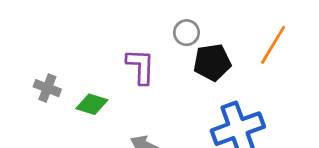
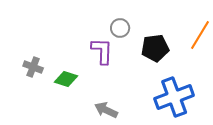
gray circle: (187, 33) -> (120, 28), moved

